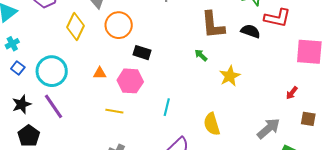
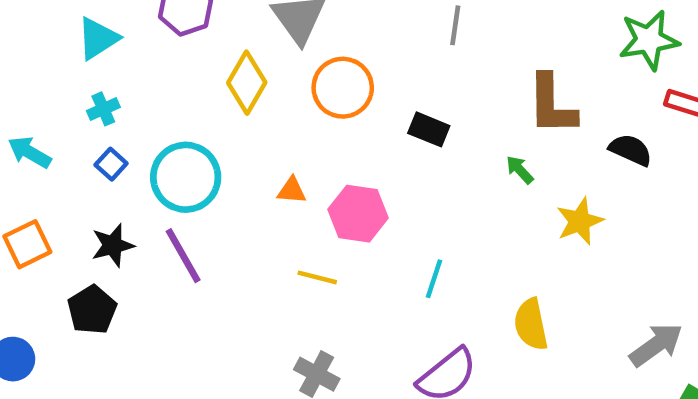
black semicircle: (251, 31) -> (631, 150), moved
black rectangle: (142, 53) -> (429, 129), moved
black pentagon: (29, 136) -> (92, 310), moved

